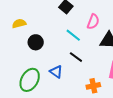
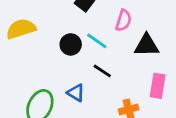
yellow semicircle: (19, 24) -> (21, 29), size x1.5
black circle: (36, 42) -> (71, 44), moved

